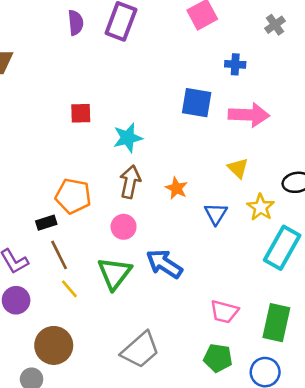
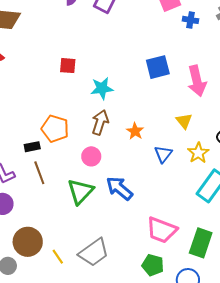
blue cross: (235, 64) -> (191, 20), moved
blue square: (197, 103) -> (158, 67), turned -30
pink arrow: (249, 115) -> (197, 81), turned 68
yellow line: (69, 289) -> (58, 257), moved
pink trapezoid: (224, 312) -> (162, 230), size x1.4

